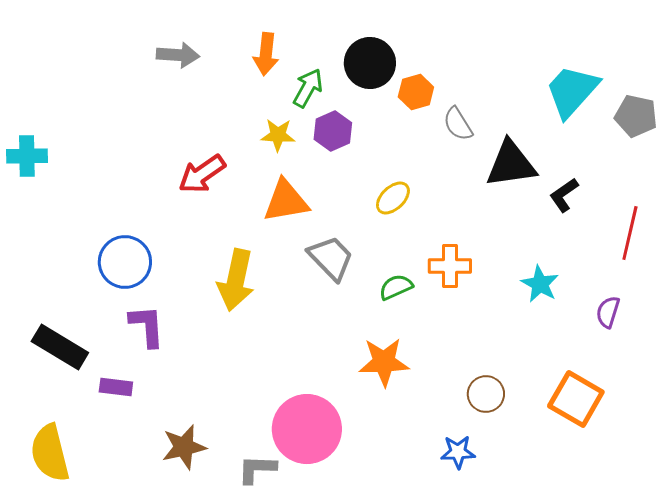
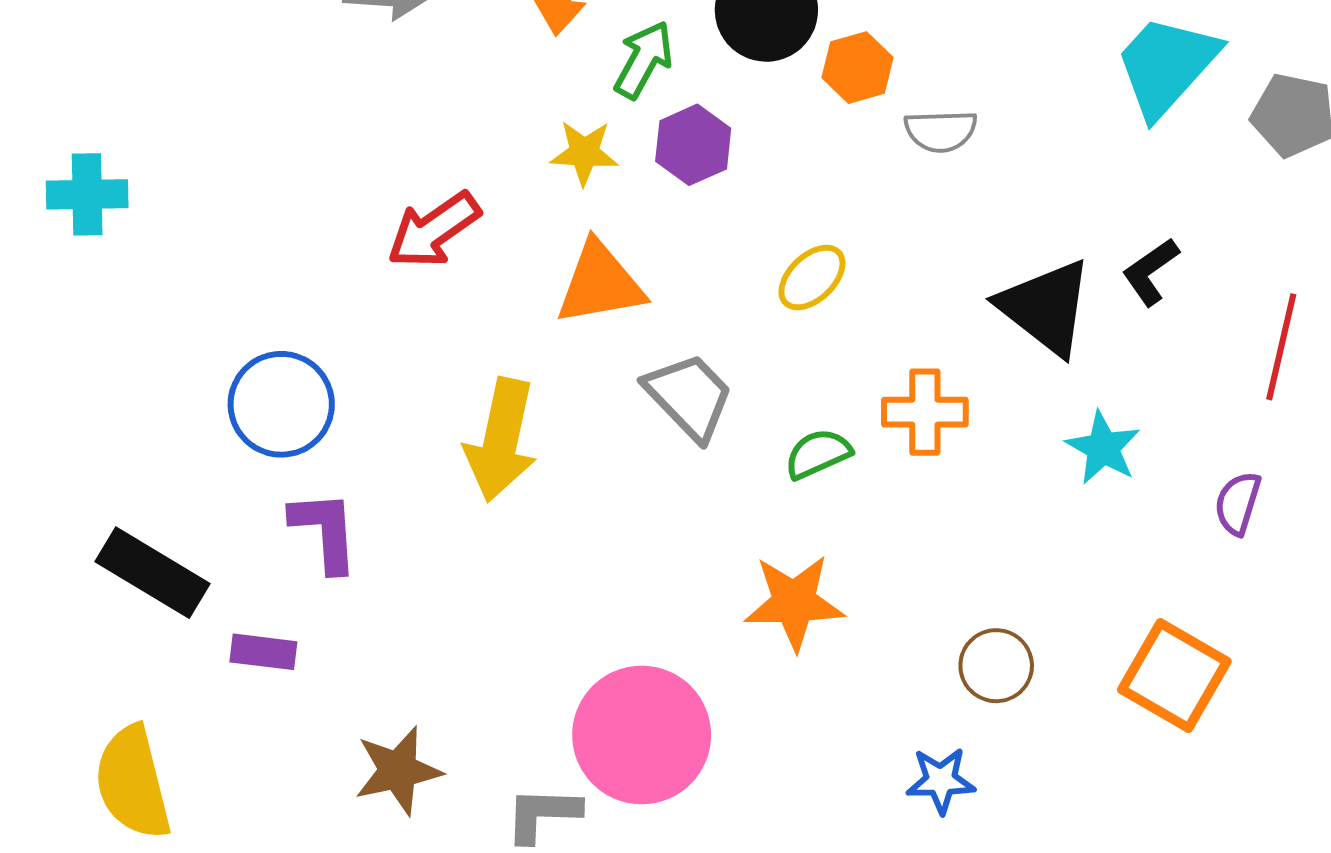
gray semicircle: (458, 124) -> (941, 131), turned -60
black triangle: (511, 164) -> (1046, 307), moved, turned 46

